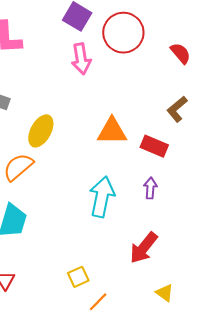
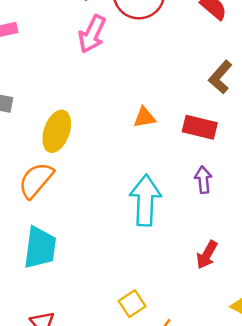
pink arrow: (81, 59) -> (92, 34), turned 44
orange triangle: (112, 131) -> (144, 117), size x0.6
red arrow: (144, 248) -> (207, 255), size x0.7

